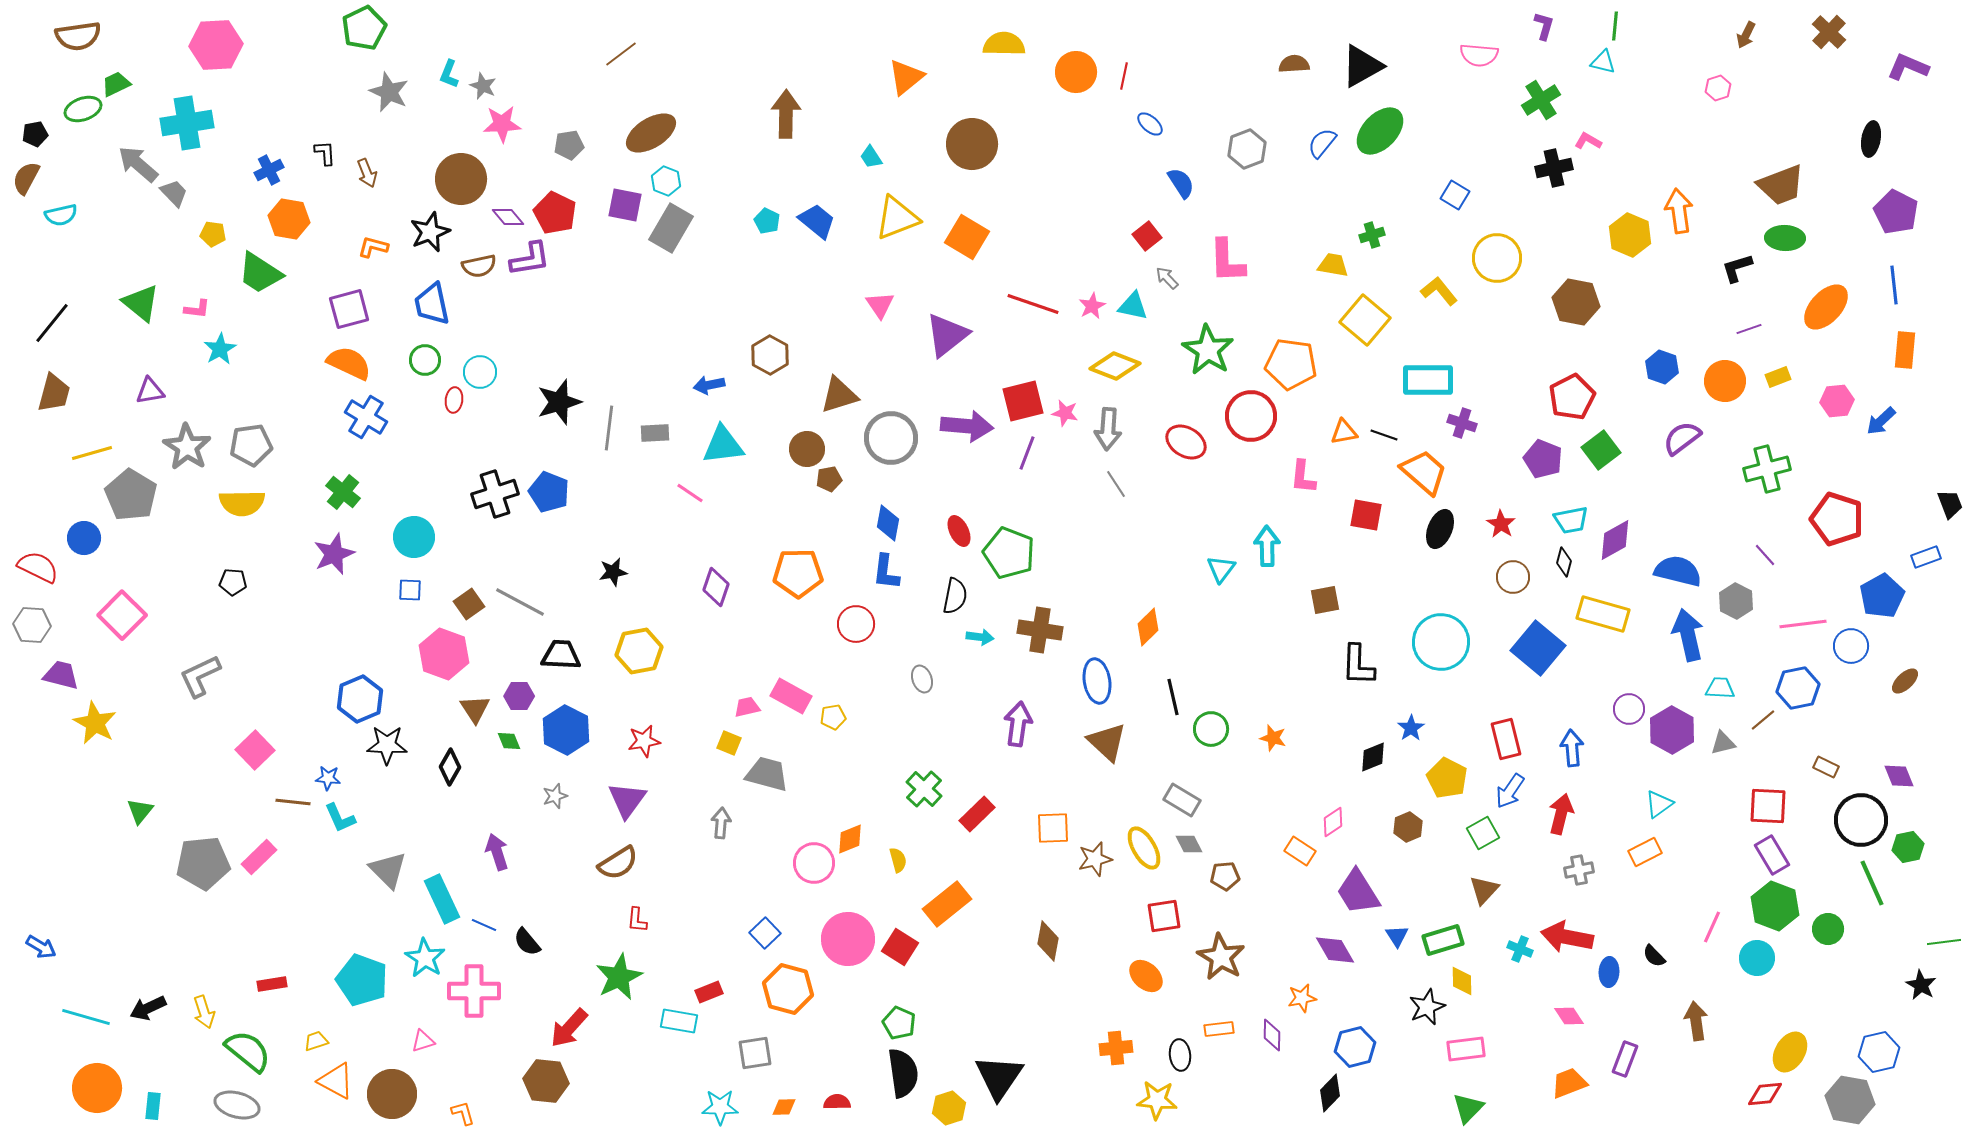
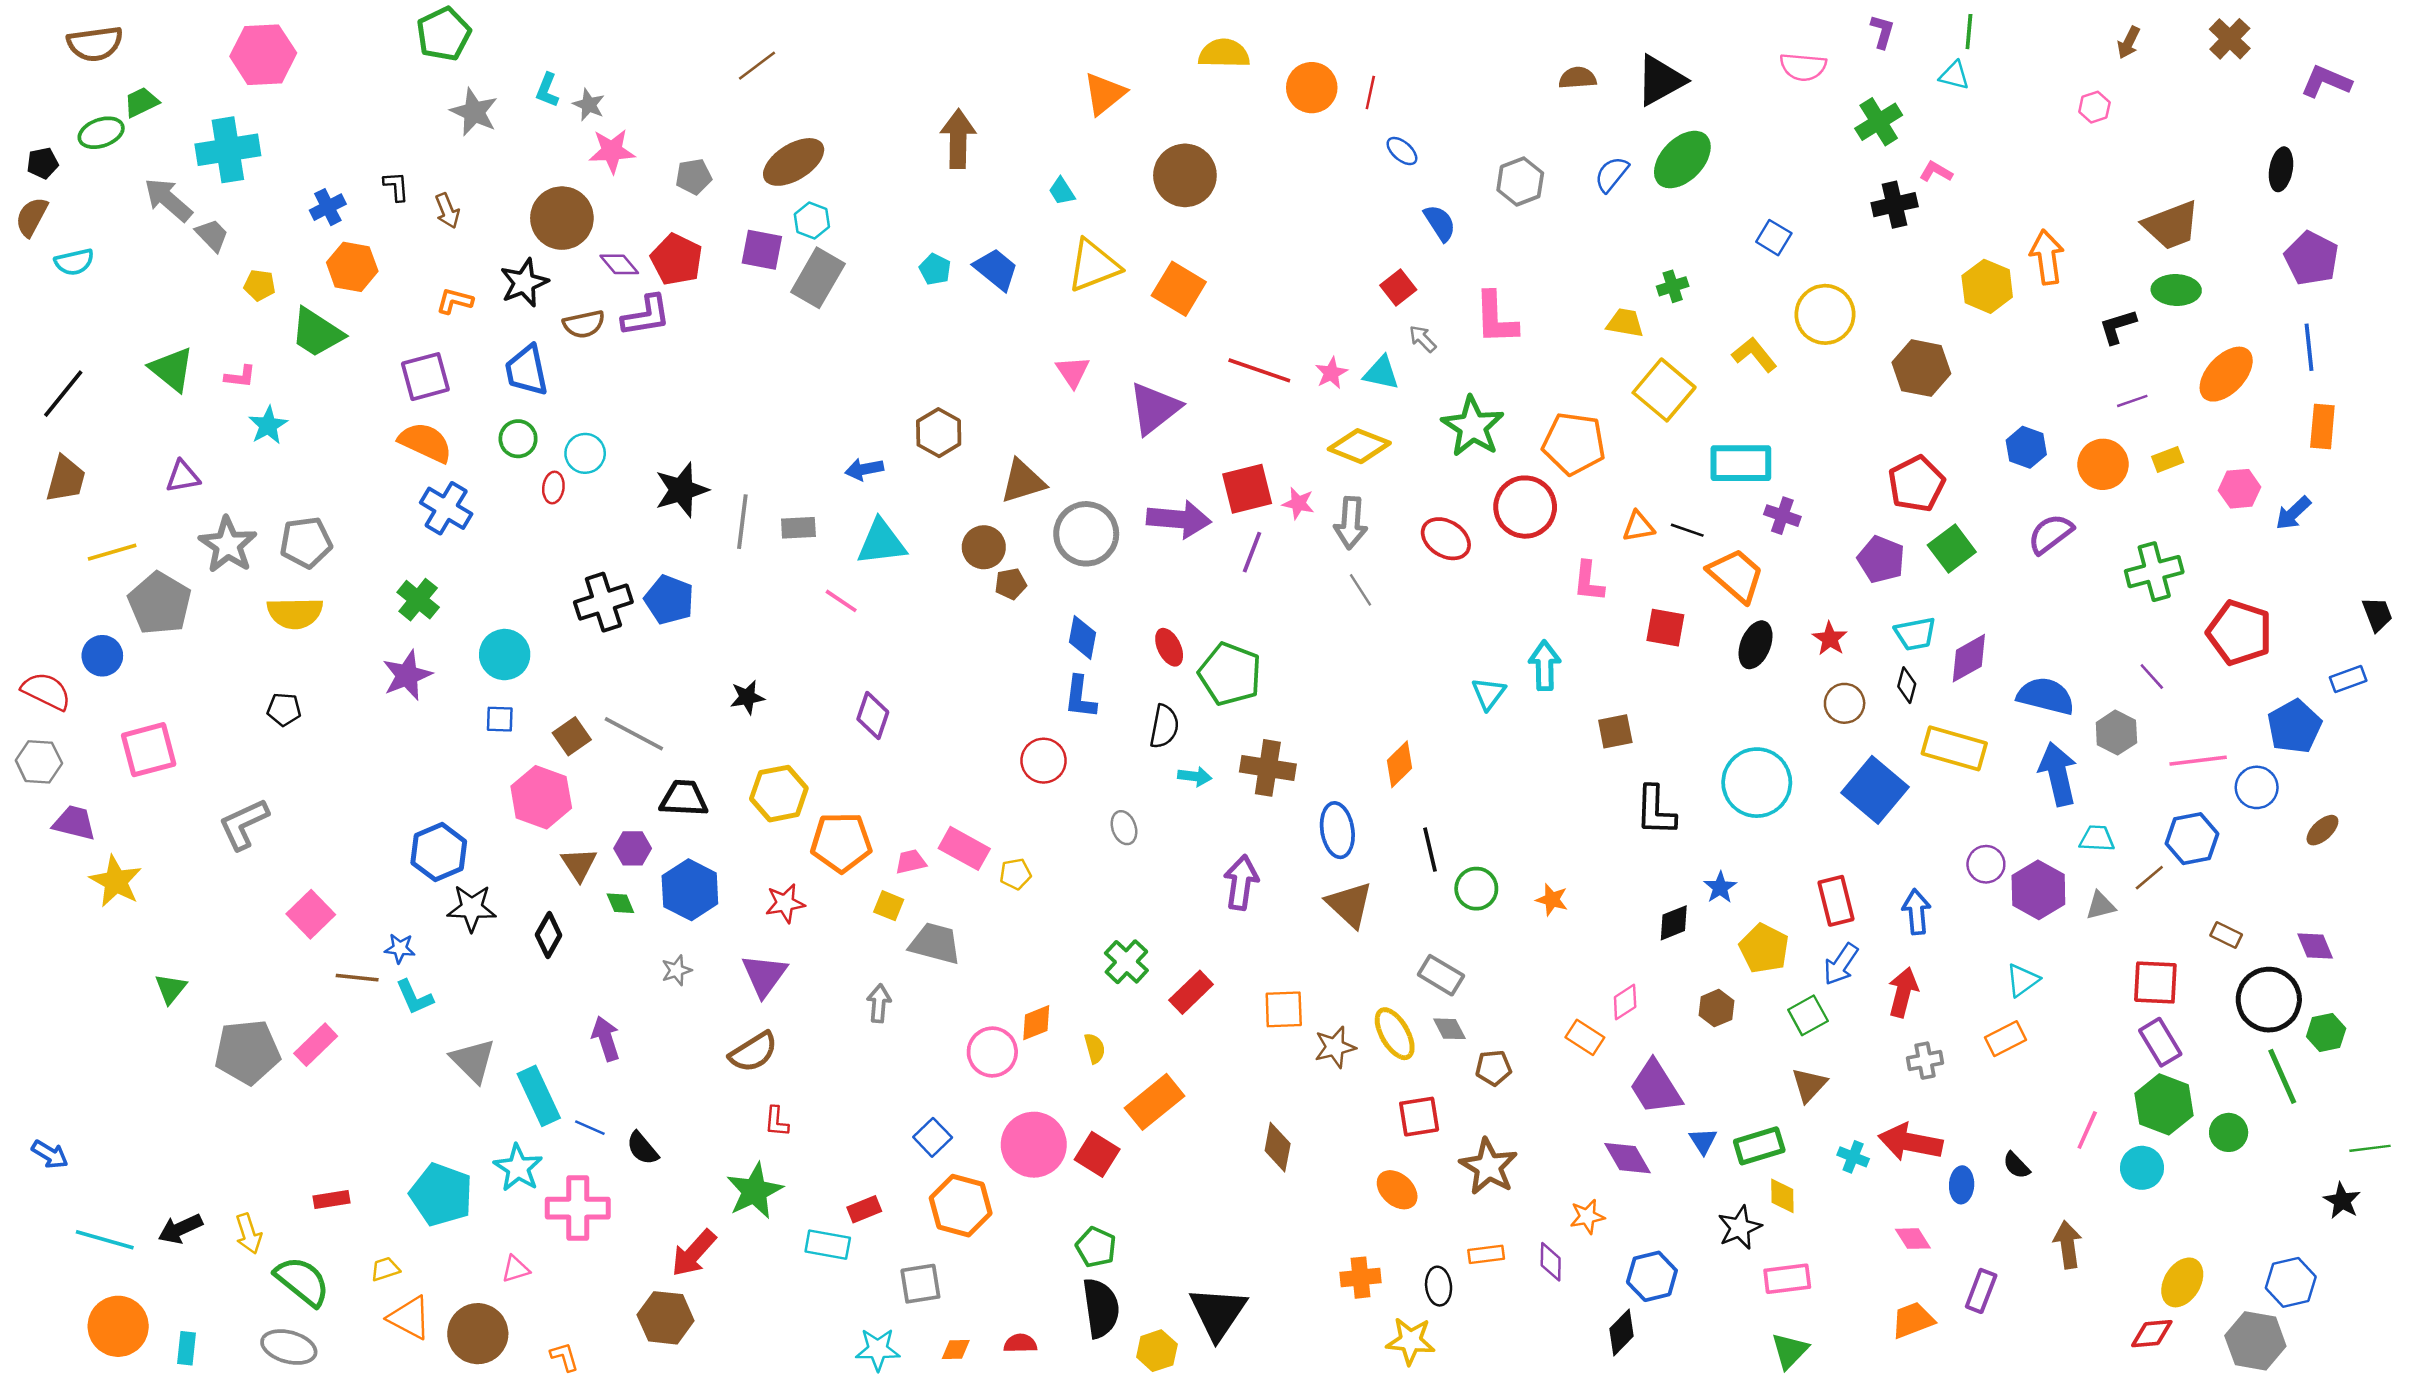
orange pentagon: (798, 573) -> (841, 842), moved
pink square: (122, 615) -> (149, 750), turned 30

